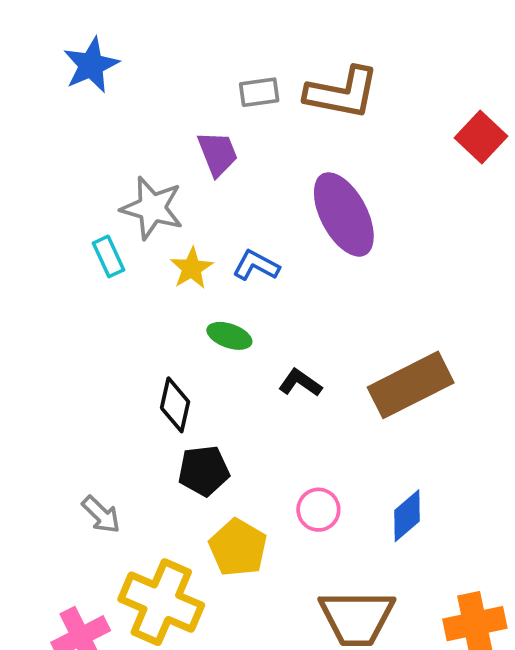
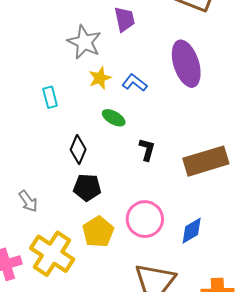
cyan rectangle: (109, 256) -> (50, 97), moved
black L-shape: (300, 383) -> (147, 150), turned 60
pink circle: (318, 510) -> (145, 219), size x1.6

